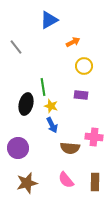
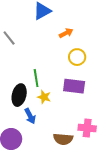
purple rectangle: (81, 95) -> (74, 86), size x1.5
blue arrow: (52, 125) -> (30, 116), moved

